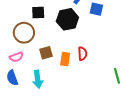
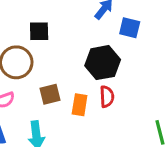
black hexagon: (67, 19) -> (103, 63), moved

